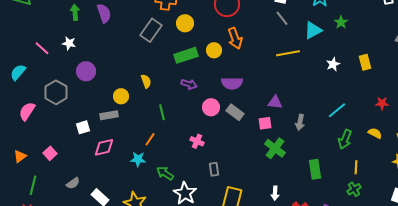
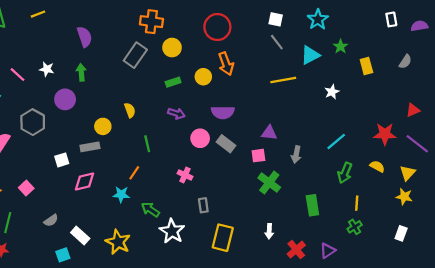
green arrow: (75, 12) -> (81, 72), moved
green rectangle: (186, 55) -> (173, 82), size x0.6
yellow rectangle: (365, 62) -> (366, 66), moved
red star: (382, 103) -> (385, 134), size x1.5

